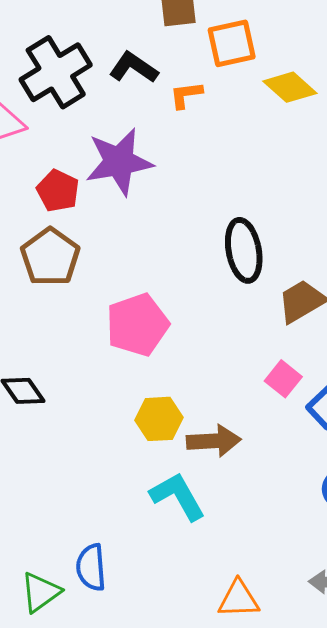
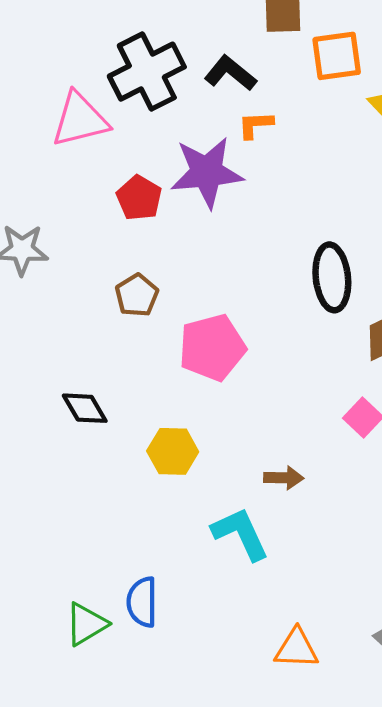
orange L-shape: (186, 95) -> (255, 125), moved
brown pentagon: (50, 257) -> (137, 295), moved, size x0.7
yellow hexagon: (159, 419) -> (173, 451), moved
brown arrow: (214, 441) -> (284, 478), size x0.7

